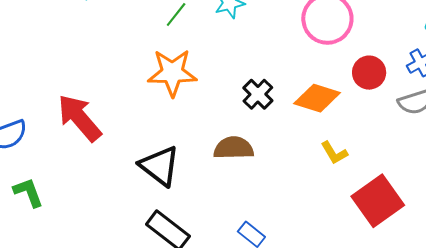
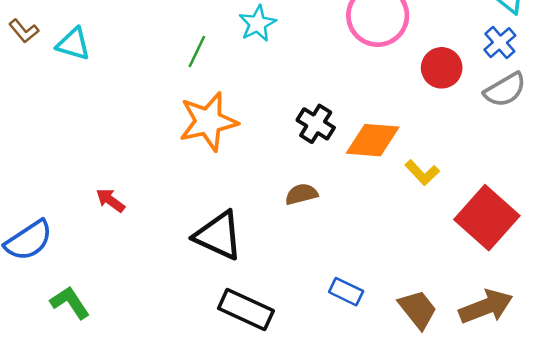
orange diamond: (317, 98) -> (373, 140), moved
red arrow: (79, 118) -> (110, 200), size x0.5
brown semicircle: (234, 148) -> (301, 194), size x0.7

